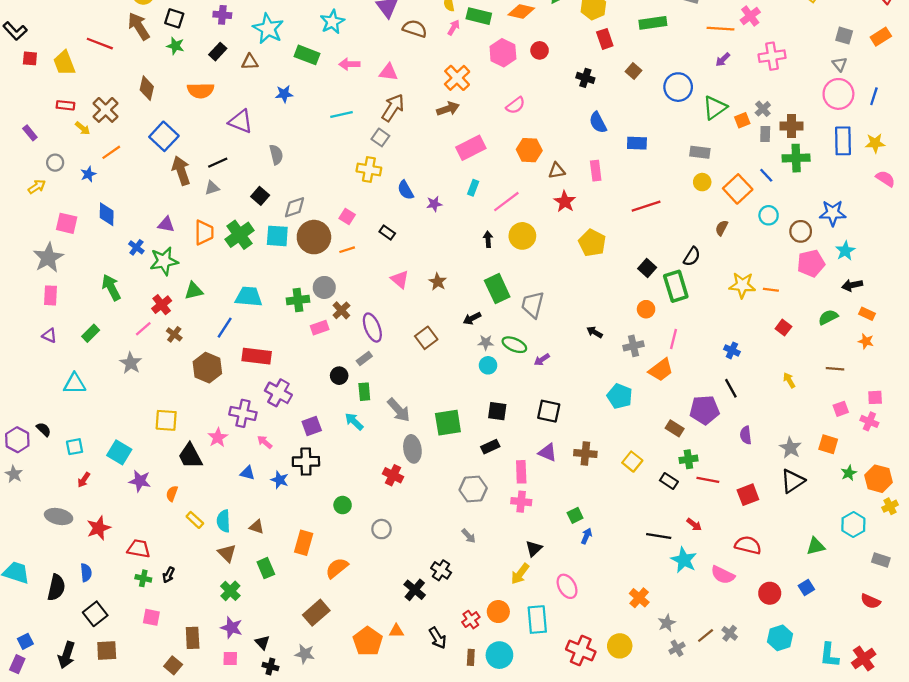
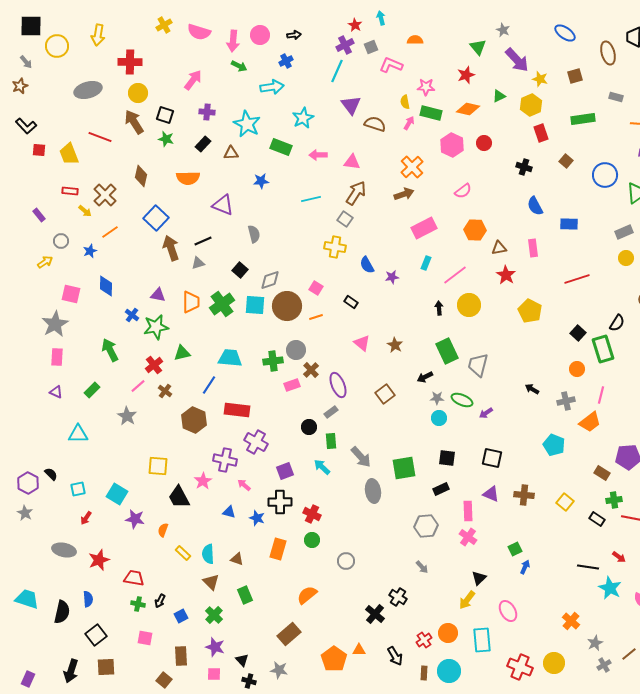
gray rectangle: (700, 152) -> (624, 232), turned -30
red cross: (393, 475) -> (312, 514), moved
pink cross: (521, 502) -> (468, 537), turned 30
orange rectangle: (304, 543) -> (278, 549), moved
blue square: (25, 641) -> (181, 616), moved

